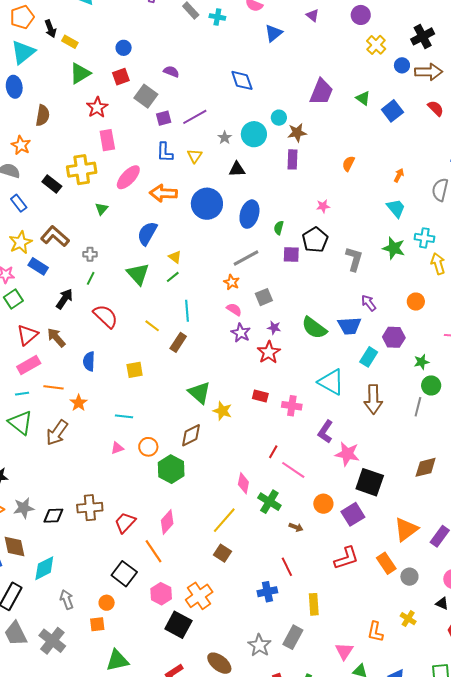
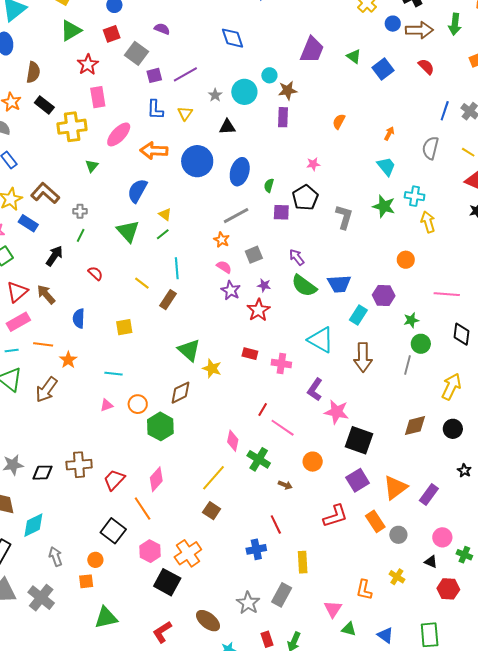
black rectangle: (52, 184) -> (44, 105), moved
purple arrow: (369, 303) -> (297, 257), moved
red semicircle: (106, 316) -> (95, 273), size x0.6
purple square: (353, 514) -> (358, 480), moved

